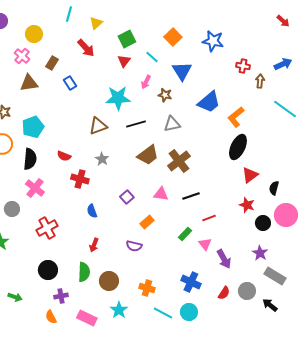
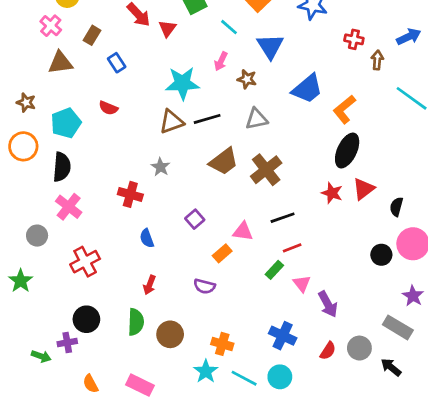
red triangle: (124, 61) -> (167, 28), moved
brown triangle: (98, 126) -> (171, 122), moved
red semicircle: (64, 156) -> (108, 108), moved
pink triangle: (161, 194) -> (243, 231), moved
red star: (247, 205) -> (332, 193), moved
red line: (209, 218) -> (292, 248), moved
purple star: (260, 253) -> (413, 296), moved
purple cross: (61, 296) -> (67, 343), moved
cyan star: (119, 310) -> (206, 371), moved

